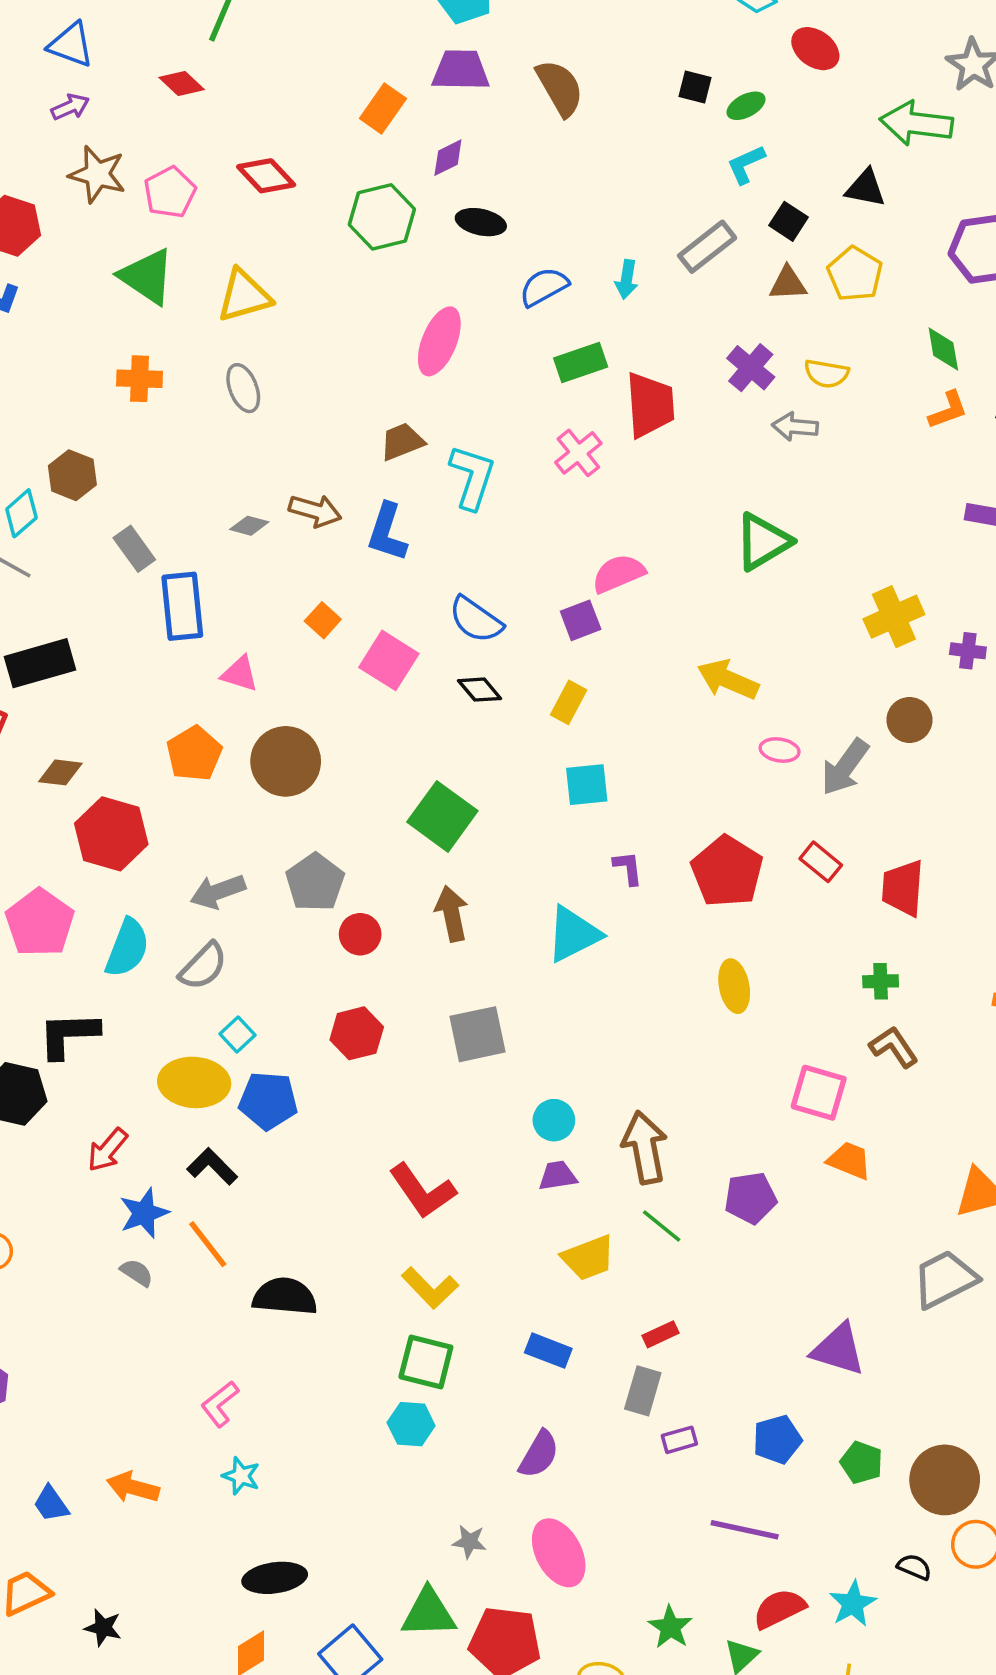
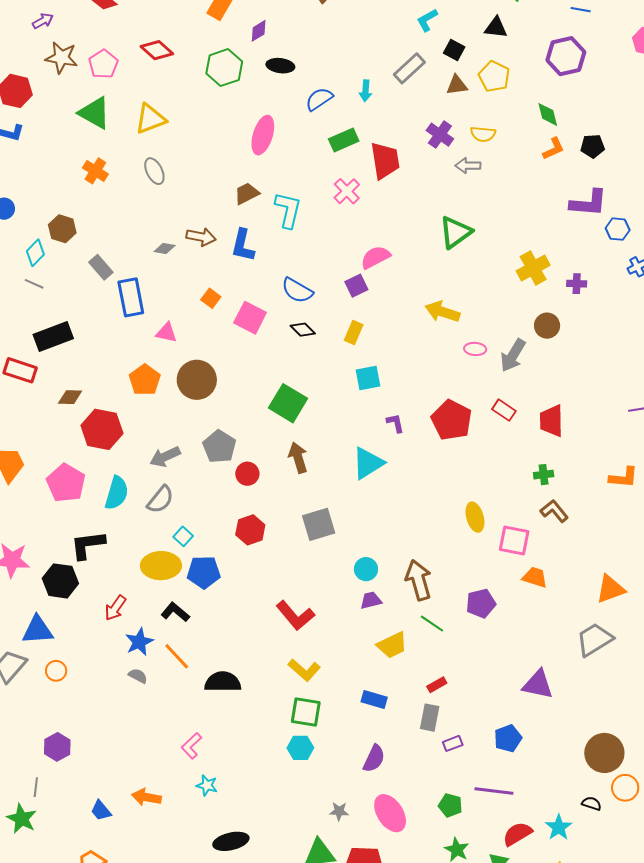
orange cross: (140, 379) -> (95, 171), turned 35
yellow ellipse: (734, 986) -> (475, 517), moved
green pentagon: (861, 1462) -> (450, 805), moved

